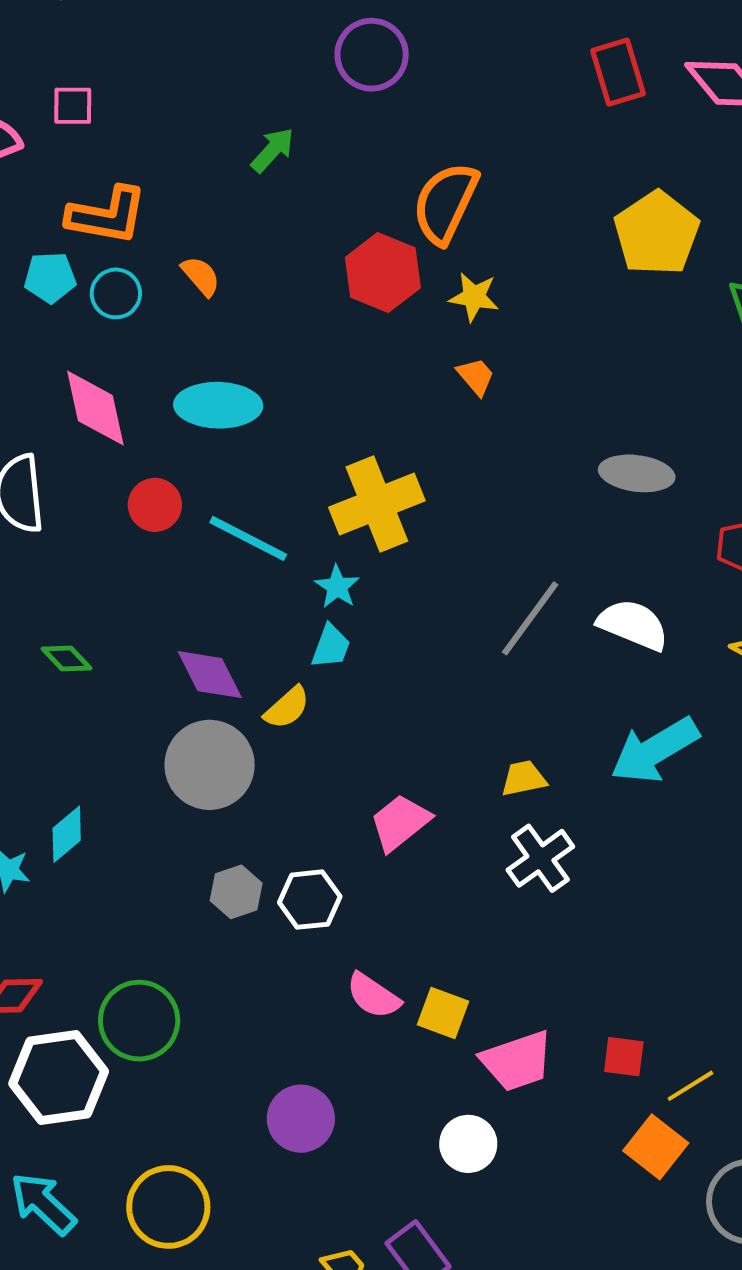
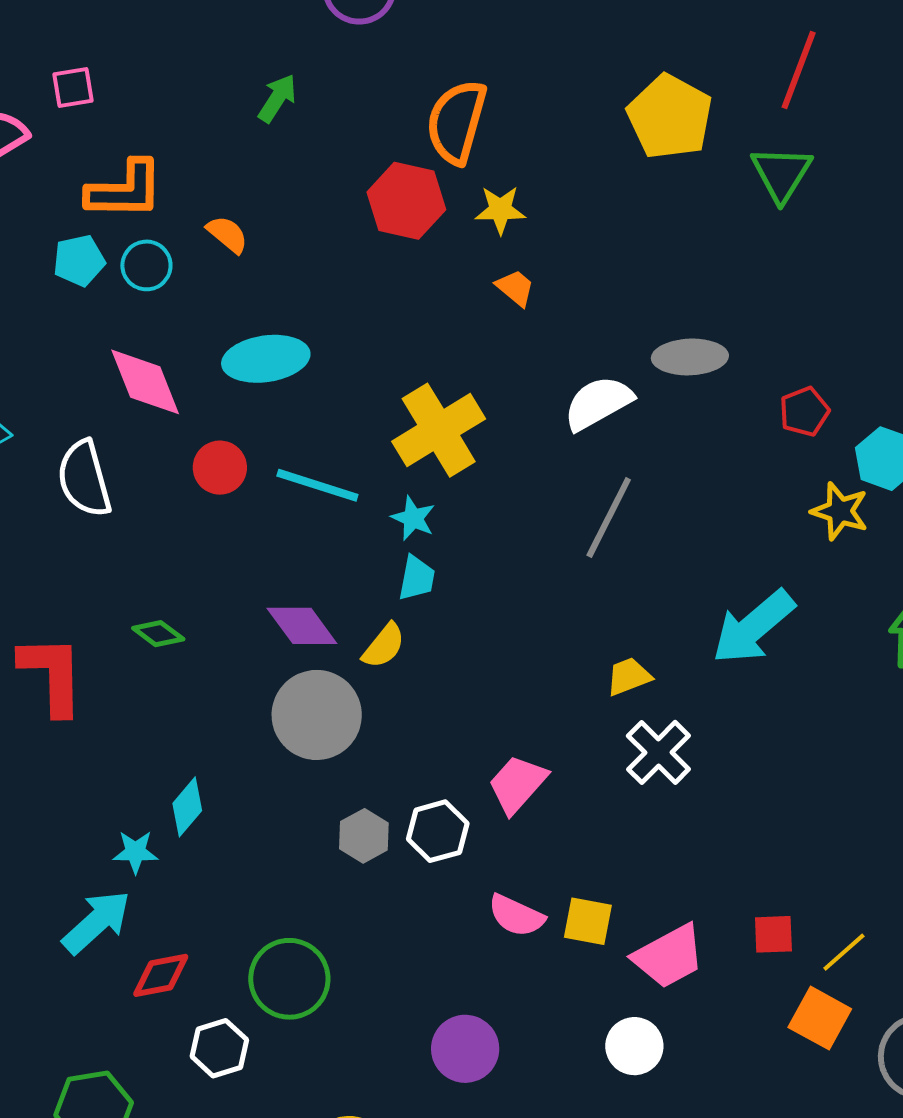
white semicircle: (633, 625) -> (598, 403), moved, turned -42
pink trapezoid: (400, 822) -> (517, 784), moved
white hexagon: (59, 1077) -> (219, 1048), size x0.6

